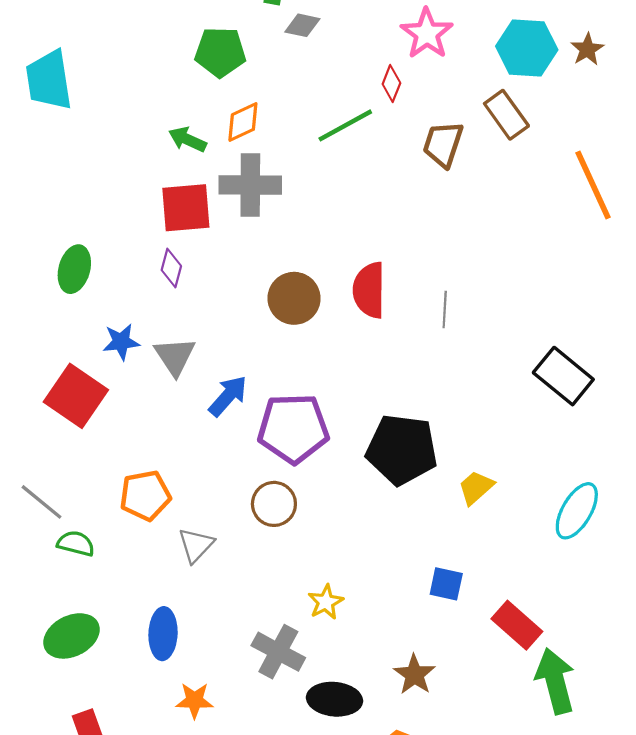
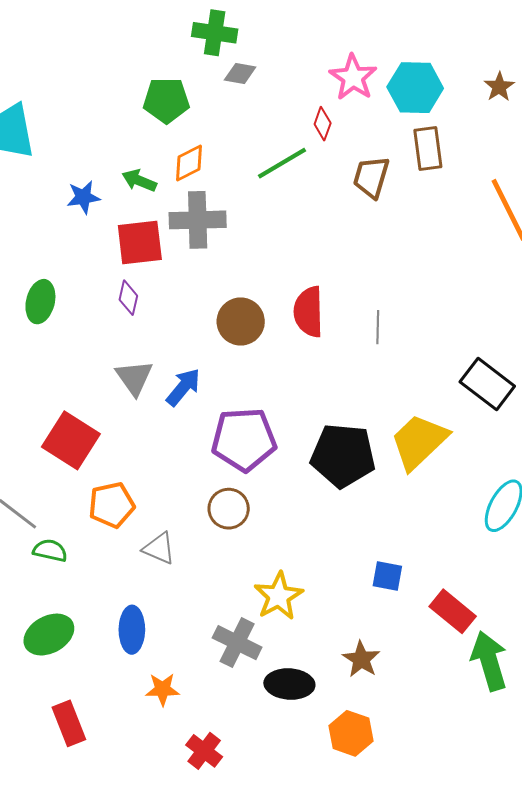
cyan hexagon: (527, 48) -> (415, 88), moved
brown rectangle: (506, 115) -> (428, 149), turned 30
blue star: (121, 342) -> (83, 197), moved
red square: (76, 396) -> (71, 440), moved
blue arrow: (228, 396) -> (183, 387), moved
yellow trapezoid: (476, 488) -> (419, 442), moved, size x1.8
gray triangle: (196, 545) -> (159, 548), turned -48
yellow star: (326, 602) -> (279, 596), size x1.5

